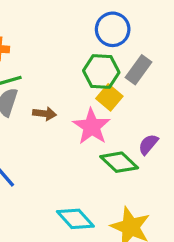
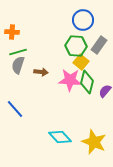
pink star: (92, 127) -> (70, 80), turned -30
green diamond: (119, 162) -> (87, 82), moved, turned 60

